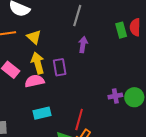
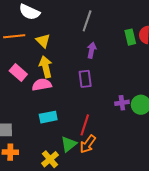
purple rectangle: (60, 67) -> (85, 79), moved

